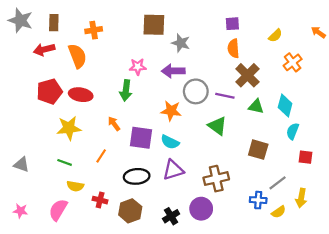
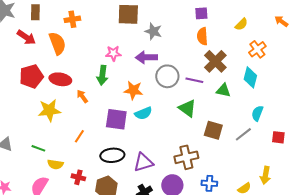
red arrow: (44, 49) -> (26, 37), turned -132
cyan diamond: (285, 105) -> (250, 77), moved
orange star: (171, 111) -> (133, 90), moved
orange arrow: (114, 124) -> (82, 96), moved
cyan semicircle: (170, 142) -> (143, 113), moved, turned -48
brown square: (258, 150) -> (213, 130), moved
red square: (306, 157) -> (278, 137), moved
green line: (65, 162) -> (38, 148), moved
purple triangle: (173, 170) -> (143, 162), moved
gray line: (278, 183) -> (243, 134), moved
blue cross: (258, 200) -> (209, 183), moved

